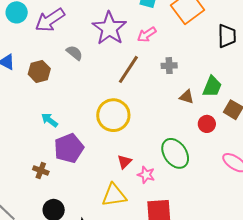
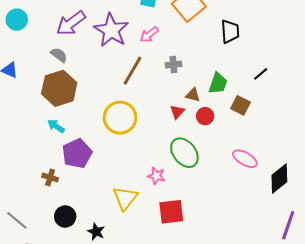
purple arrow: (50, 20) -> (71, 23), moved
gray semicircle: (74, 53) -> (59, 55), moved
brown hexagon: (39, 71) -> (59, 88), moved, size x1.6
red circle: (207, 124) -> (205, 116), moved
red triangle: (124, 162) -> (177, 112), moved
yellow triangle: (114, 195) -> (125, 198), turned -40

